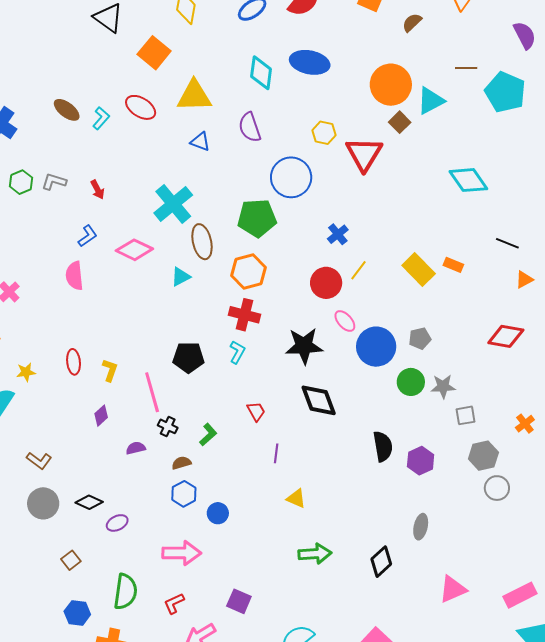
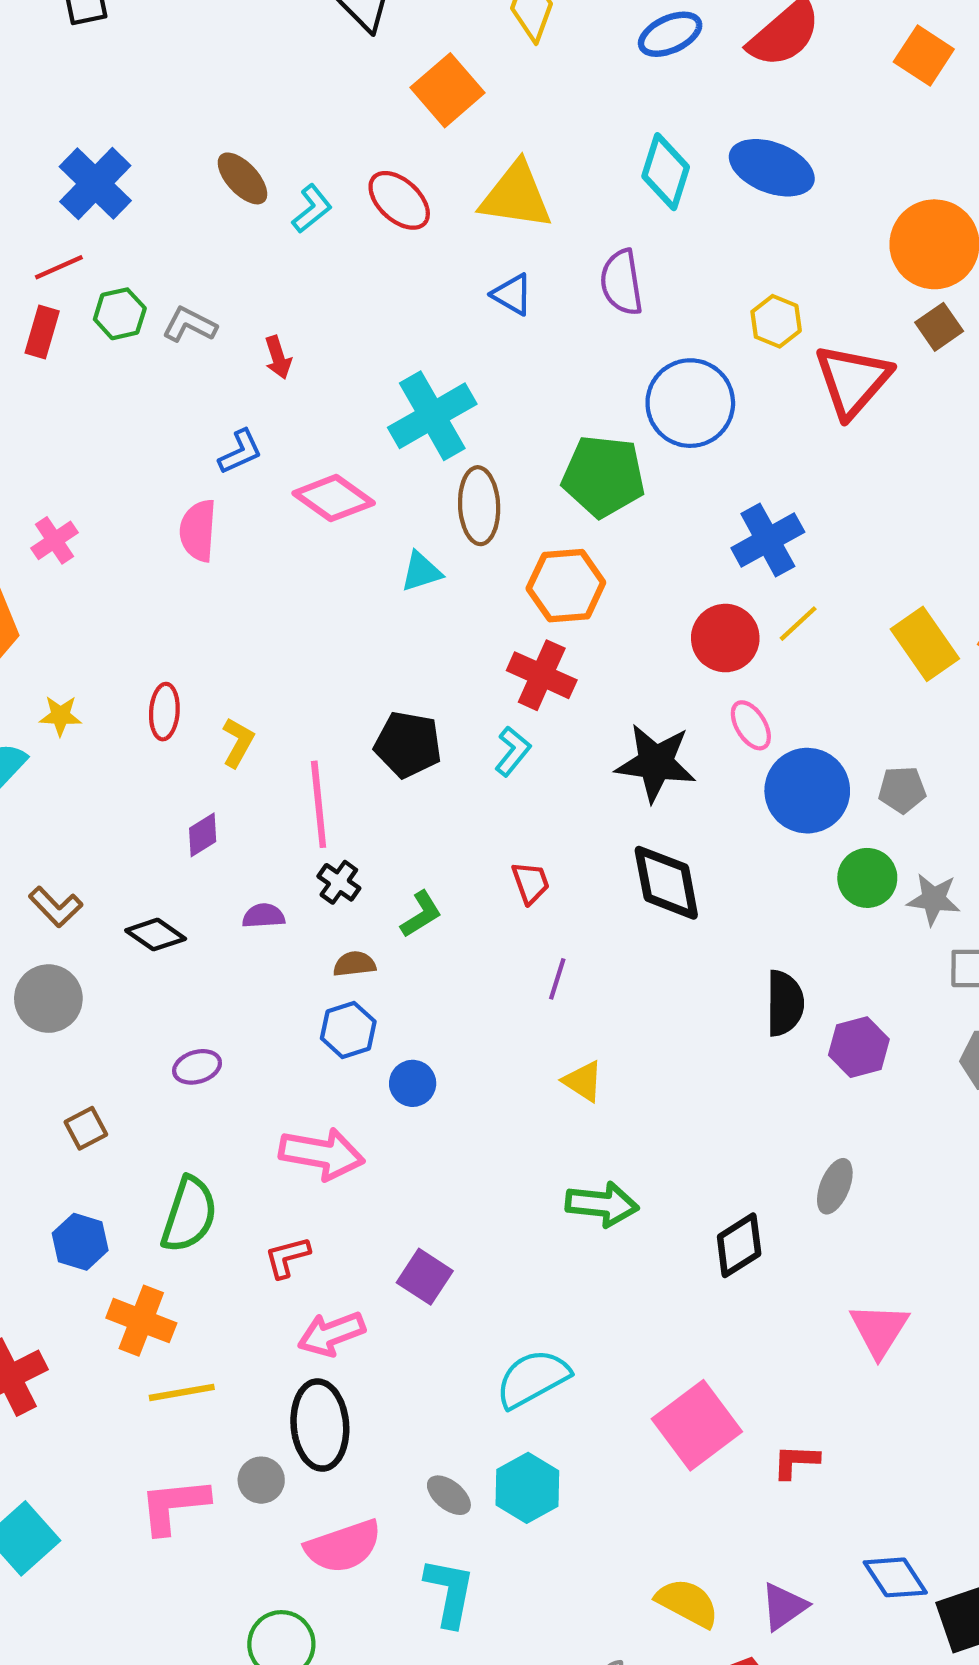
blue cross: (338, 234) -> (768, 540), size x1.5
black diamond: (89, 502) -> (156, 935), moved
pink triangle: (453, 589) -> (879, 1330), turned -44

